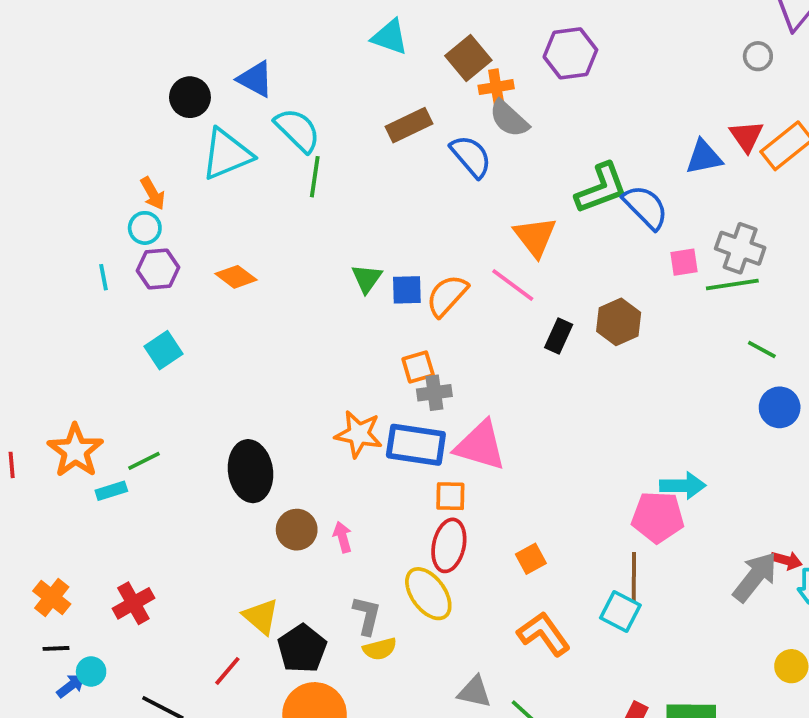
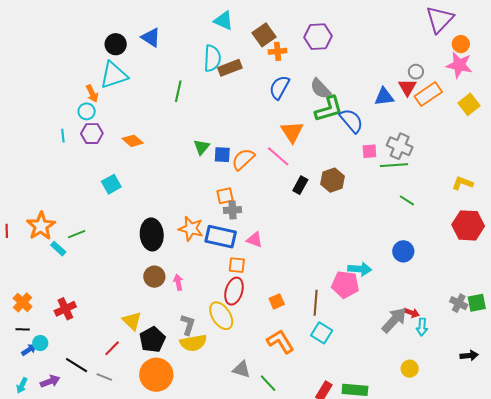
gray circle: (758, 56) -> (416, 72), moved
gray semicircle: (509, 119) -> (320, 89), moved
cyan semicircle: (297, 130) -> (212, 58), moved, turned 44
cyan triangle: (227, 154) -> (114, 75), moved
blue semicircle: (471, 156) -> (279, 87), moved, turned -115
cyan square: (164, 350) -> (111, 184), moved
blue circle: (780, 407) -> (403, 251), moved
pink triangle: (480, 446) -> (255, 240), size x0.6
black ellipse: (250, 471) -> (152, 234), moved
cyan rectangle: (111, 491) -> (58, 249), turned 56
brown line: (634, 577) -> (316, 303), moved
yellow semicircle: (380, 649) -> (193, 343), size x1.5

